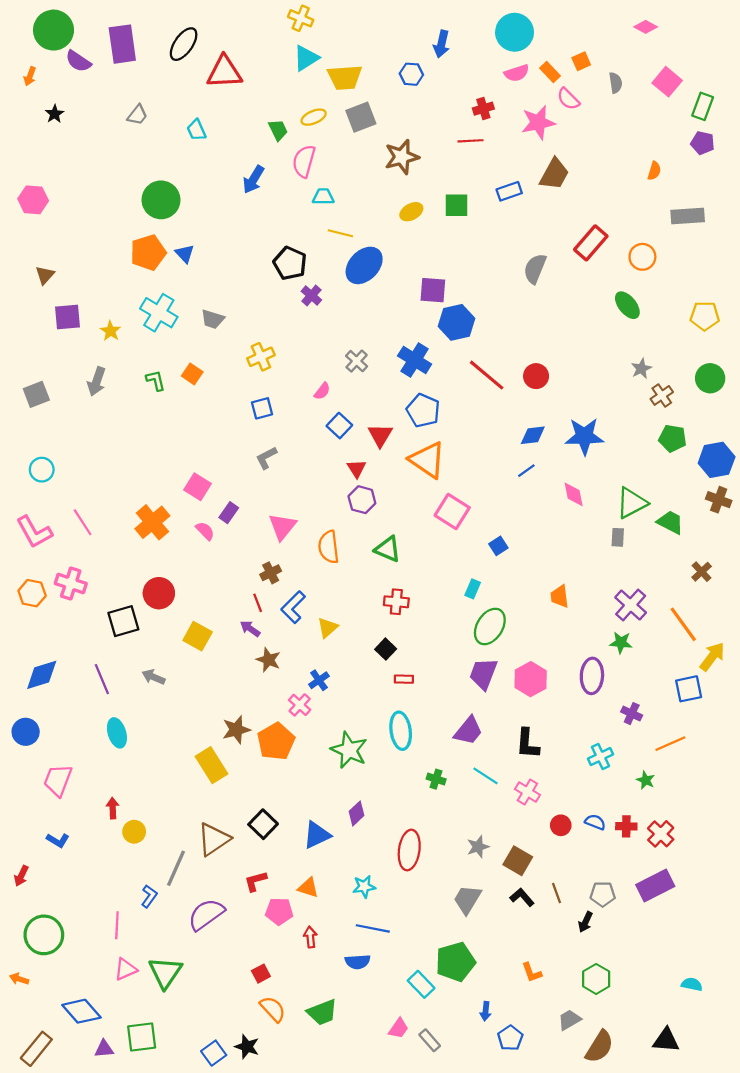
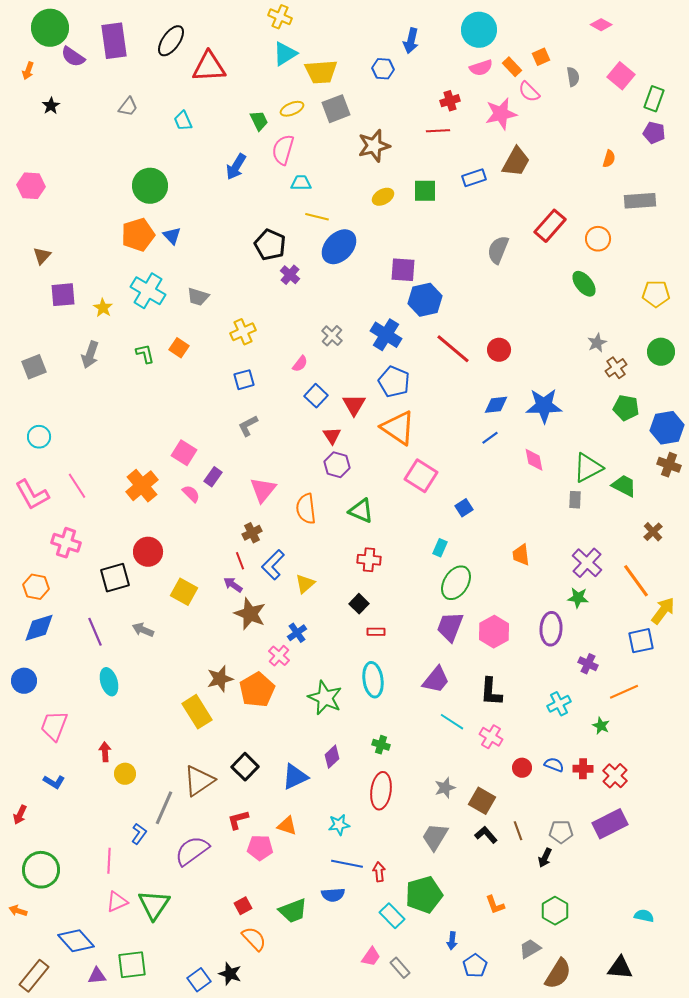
orange hexagon: (32, 593) -> (36, 587), moved
brown star: (268, 660) -> (250, 614), size x1.4
green cross: (436, 779) -> (381, 745), moved
red arrow: (310, 937) -> (379, 872), moved
green trapezoid: (322, 1012) -> (293, 911), moved

